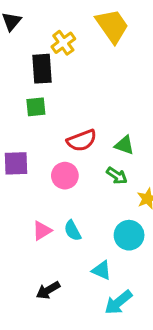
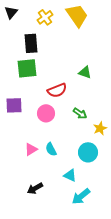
yellow cross: (63, 43) -> (45, 17), moved
green square: (36, 107) -> (27, 68), size x1.5
green triangle: (124, 145) -> (85, 72), moved

